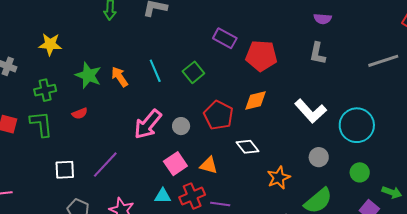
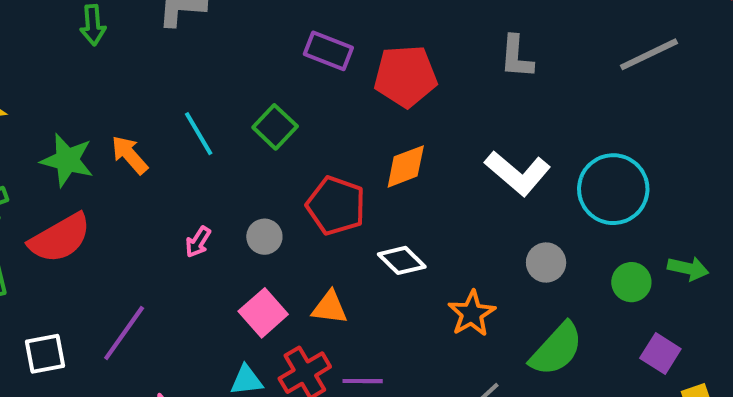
red semicircle: (80, 113) -> (60, 238), size x2.0
pink arrow: (148, 124) -> (198, 242), size x0.5
green arrow: (392, 192) -> (688, 268), moved

